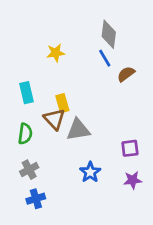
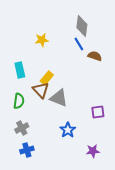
brown semicircle: (126, 74) -> (95, 56), turned 56
yellow rectangle: (62, 103) -> (47, 78), turned 56
gray triangle: (78, 130) -> (59, 98), turned 30
purple star: (133, 180) -> (93, 151), moved

